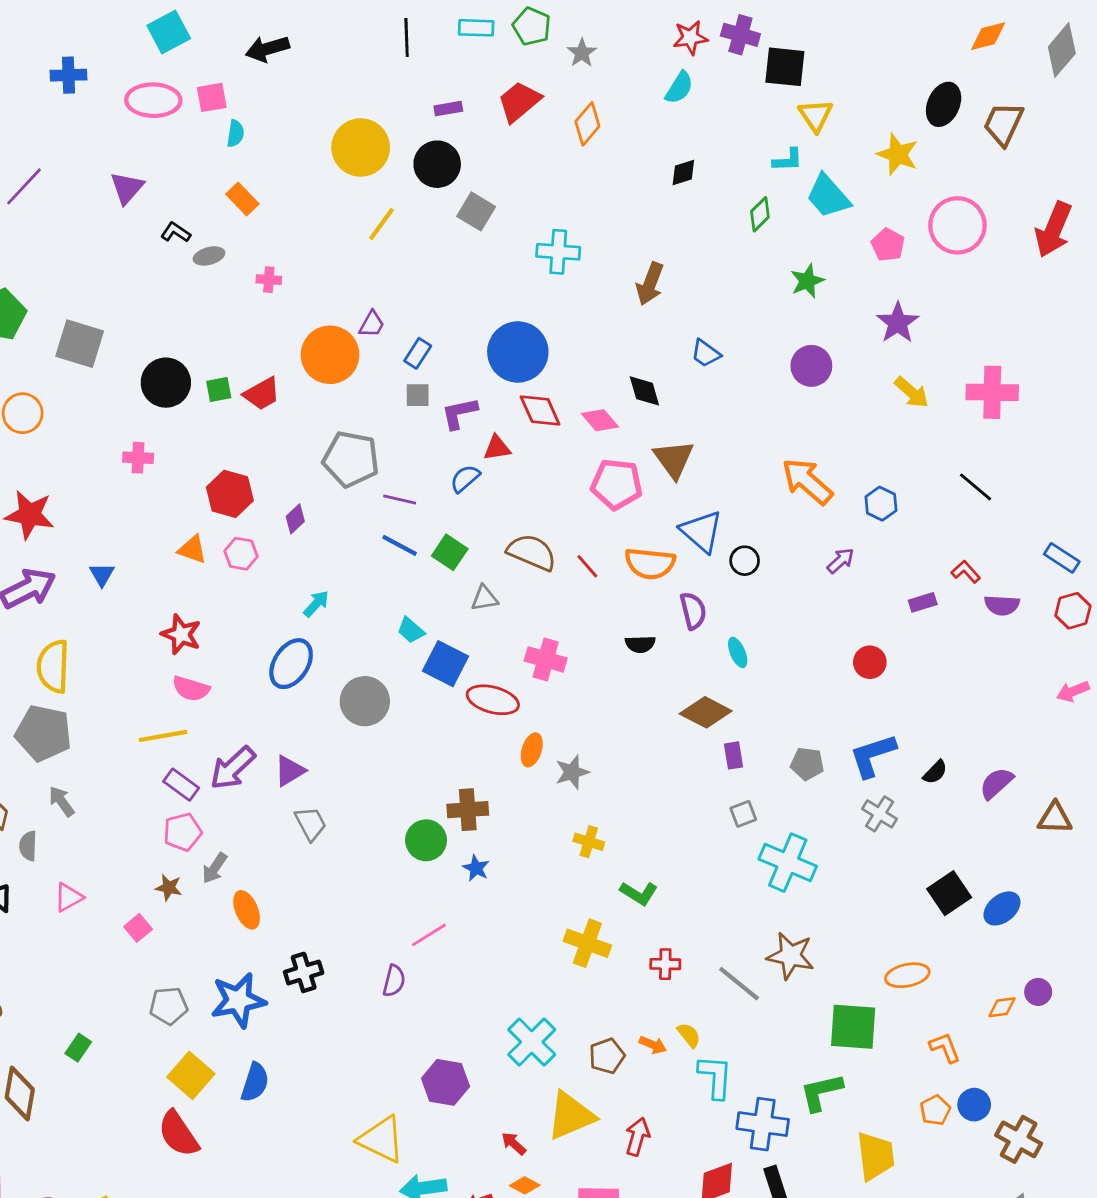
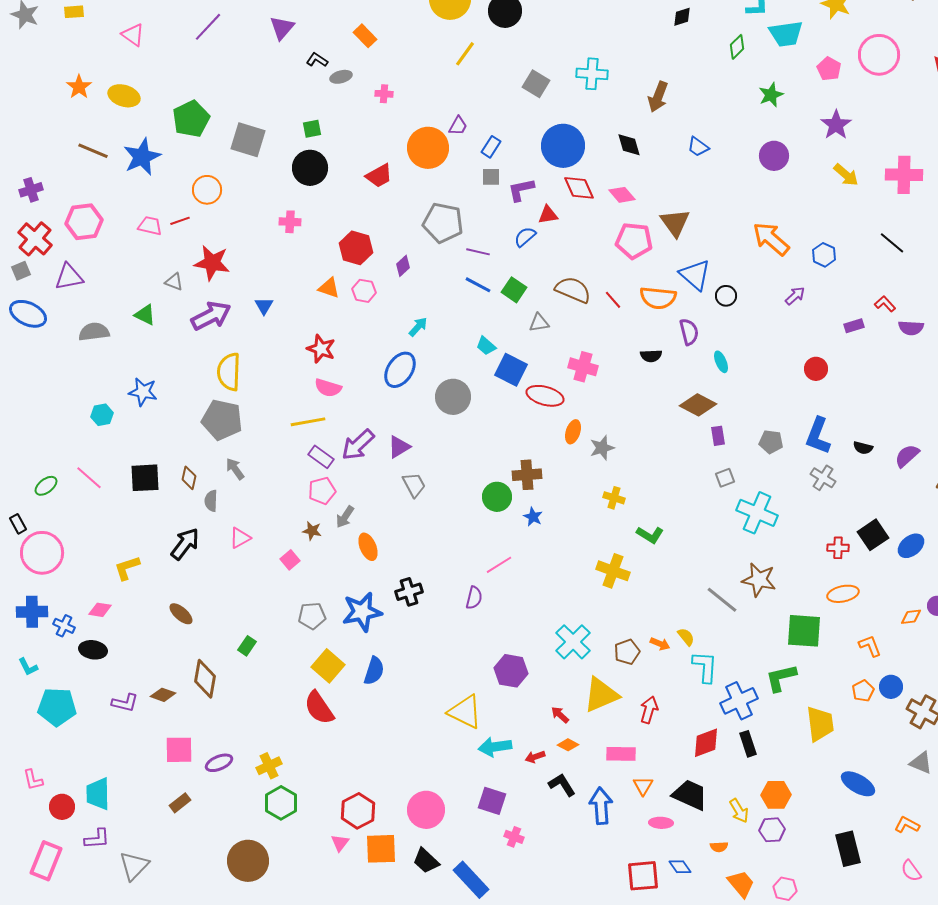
cyan trapezoid: (828, 196) -> (786, 34), turned -57
gray square: (476, 211) -> (536, 84), moved
green square: (219, 390) -> (312, 129), moved
black diamond: (644, 391) -> (629, 145), moved
blue L-shape: (873, 755) -> (818, 436), turned -51
black semicircle: (935, 772) -> (863, 448), turned 60
red cross: (665, 964) -> (838, 548), moved
blue cross: (763, 1124) -> (739, 701), turned -33

